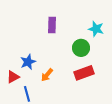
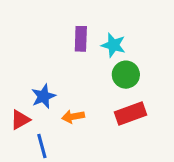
cyan star: (96, 29) -> (113, 45), moved
orange arrow: (47, 75) -> (73, 117), turned 40

